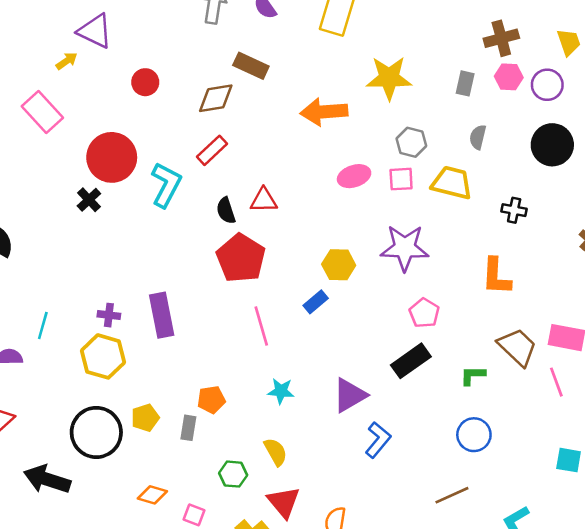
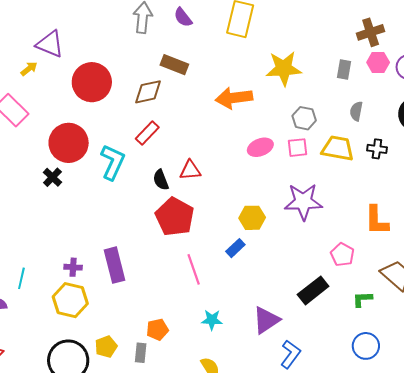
red circle: (145, 82) -> (92, 82), size x1.8
black cross: (514, 210) -> (377, 149), moved
pink pentagon: (424, 313) -> (342, 255), moved

